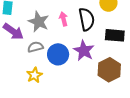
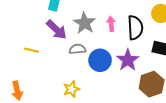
yellow star: (34, 75) -> (71, 89), moved

